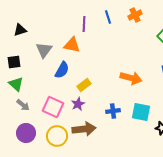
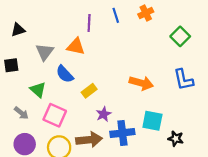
blue semicircle: (62, 70) -> (65, 74), turned 108
green triangle: (16, 84) -> (38, 90), moved
purple star: (78, 104) -> (104, 114), moved
blue cross: (113, 111) -> (122, 133), moved, size x1.5

